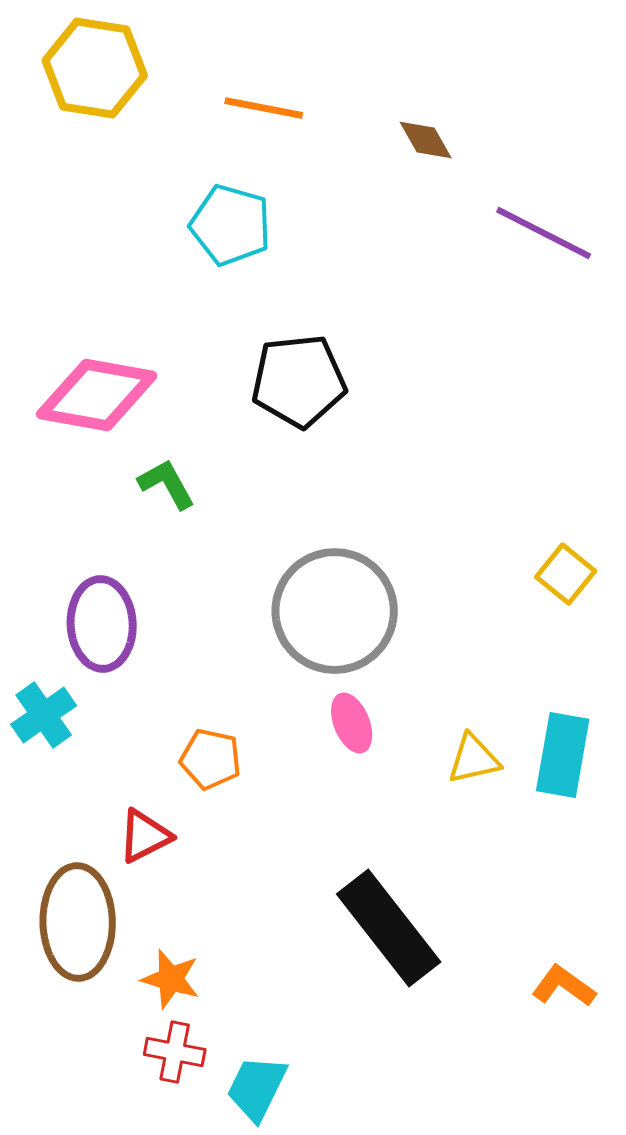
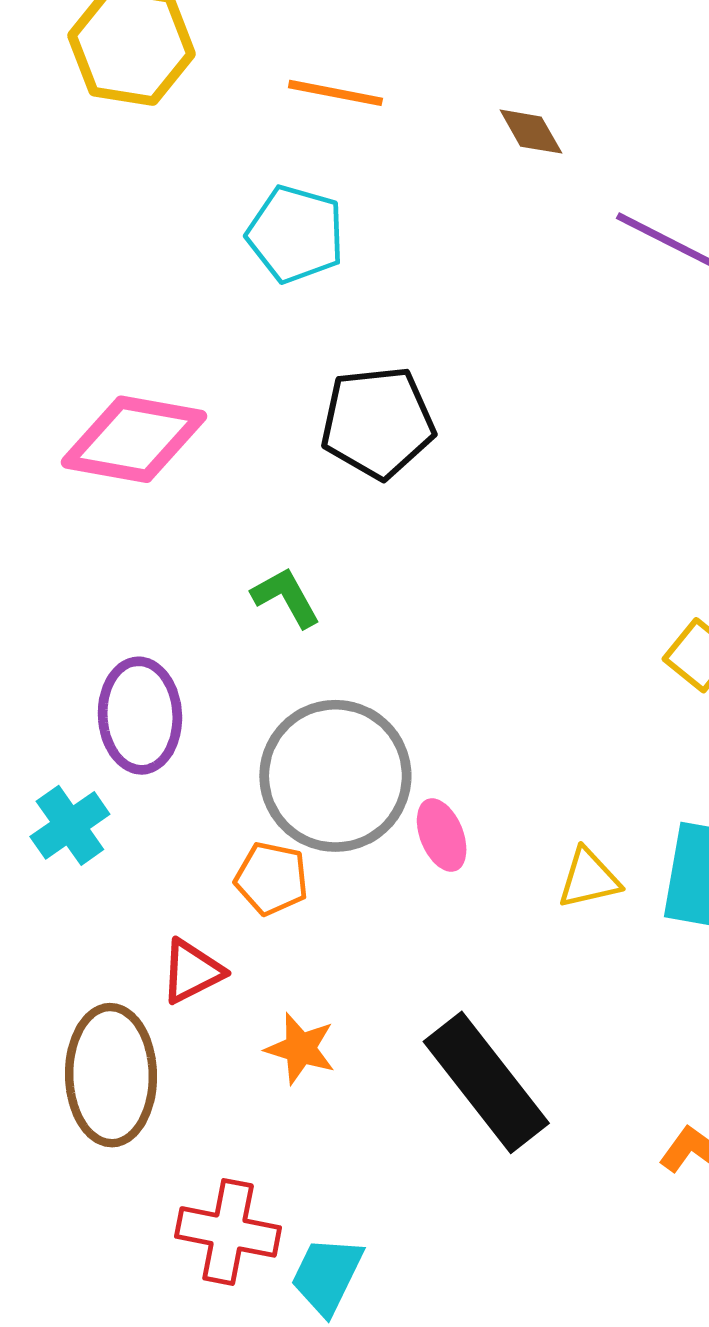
green L-shape: (167, 484) -> (286, 597), moved
gray circle: (335, 611) -> (335, 776), moved
orange star: (171, 979) -> (300, 1049), moved
red cross: (175, 1052) -> (228, 1232), size x1.4

